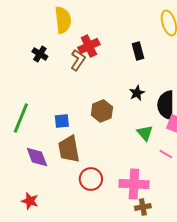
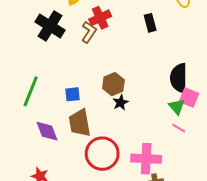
black cross: (40, 54) -> (50, 26), size x1.8
black star: (137, 93) -> (121, 103), moved
green triangle: (145, 133) -> (177, 107), moved
red circle: (91, 179) -> (102, 154), size x1.4

